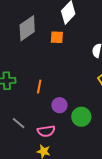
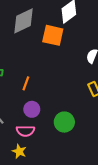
orange square: (57, 37) -> (53, 35), size x1.5
purple circle: (59, 105) -> (32, 109), moved

